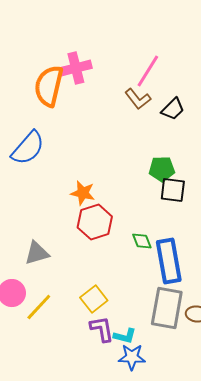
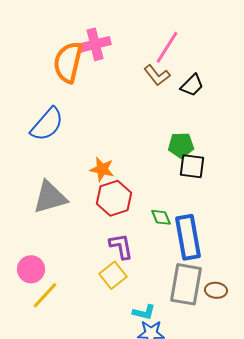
gray triangle: (37, 253) -> (50, 197), moved, size x1.4
yellow line: (39, 307) -> (45, 295), moved
purple L-shape: (102, 329) -> (121, 246), moved

